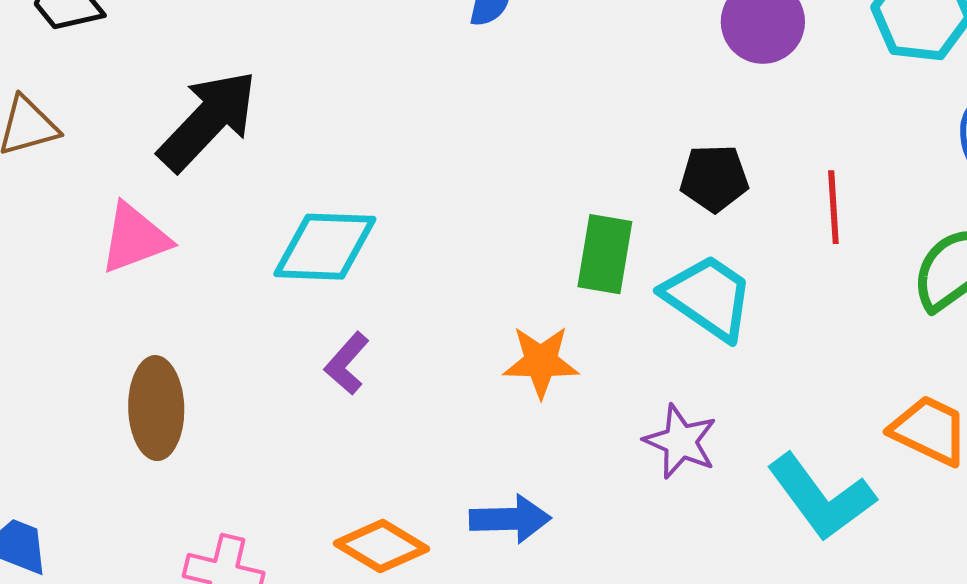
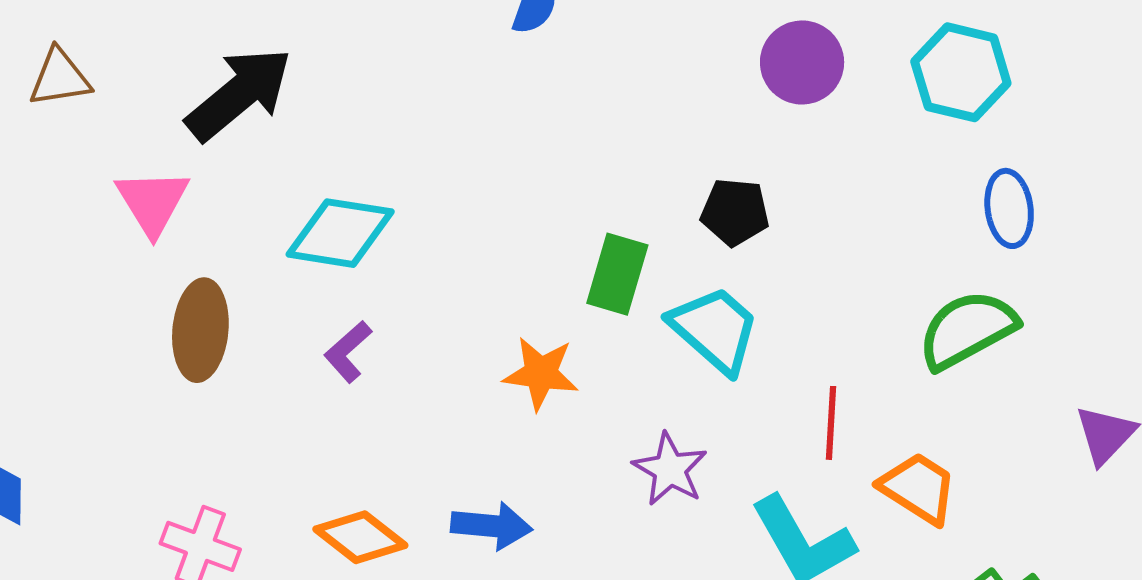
red line: (833, 207) -> (831, 423), moved
pink triangle: (135, 238) -> (152, 202), turned -48
brown ellipse: (156, 408) -> (200, 330), moved

